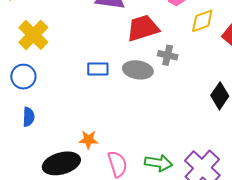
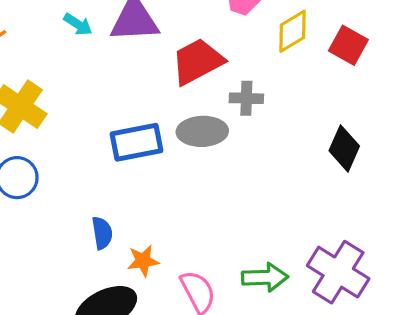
blue rectangle: (98, 69) -> (137, 142), size x1.4
blue semicircle: (29, 117) -> (102, 233), moved

